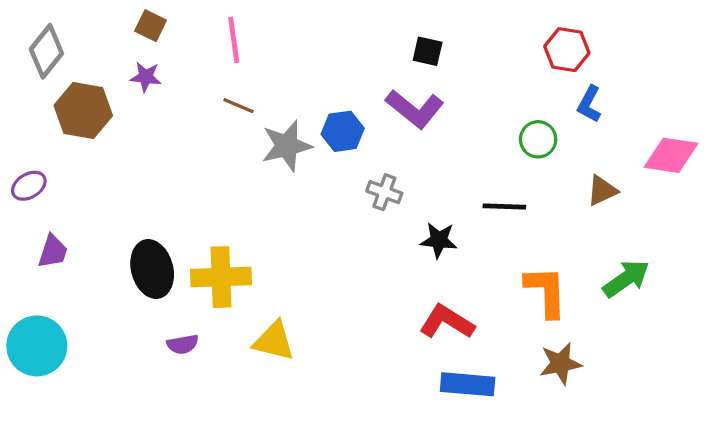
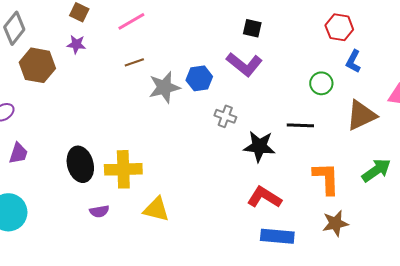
pink line: (234, 40) -> (131, 21), turned 68
brown line: (239, 106) -> (134, 62), turned -42
brown triangle: (602, 191) -> (361, 115), size x1.6
black star: (439, 240) -> (259, 146), size x1.4

